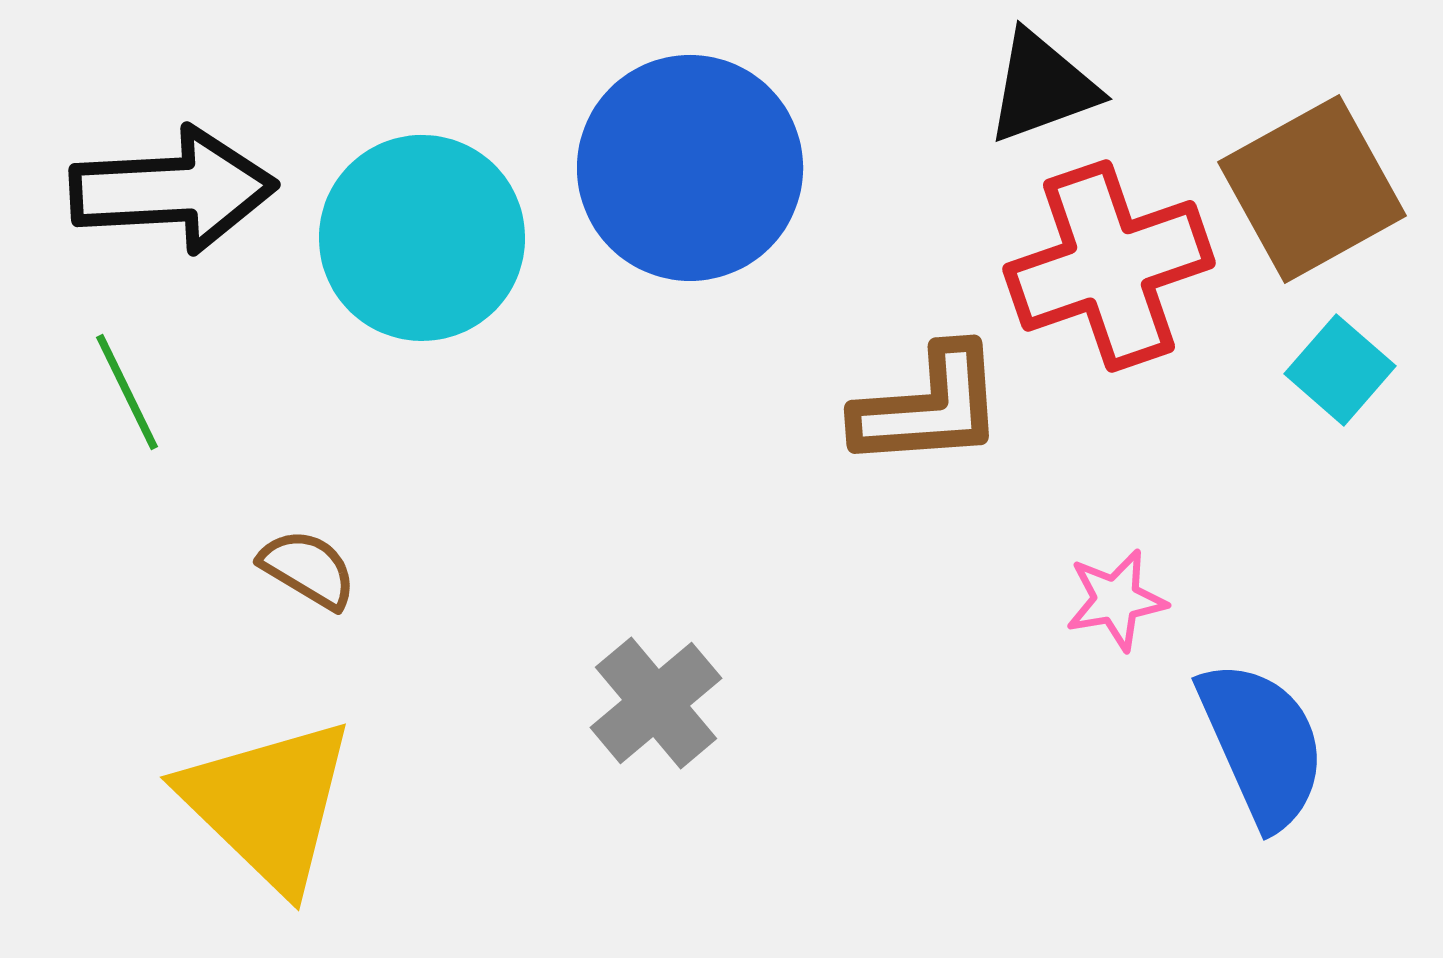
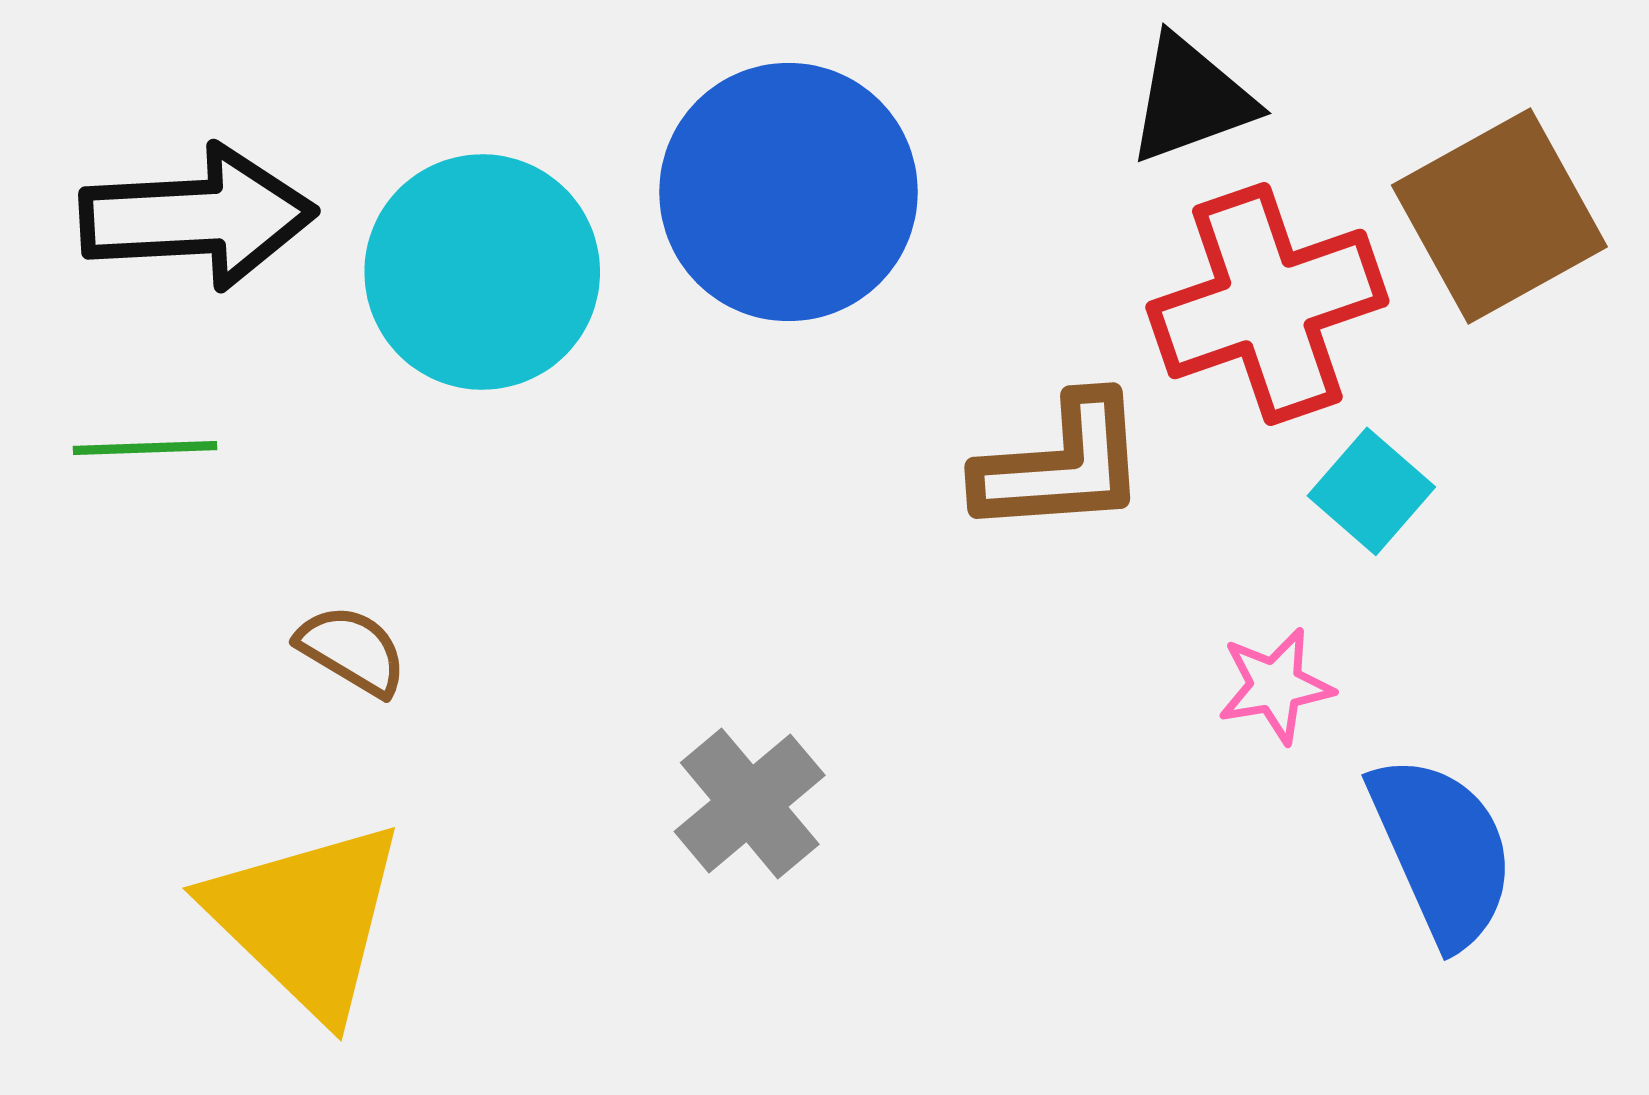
cyan square: (1340, 370) -> (1371, 491), moved
green line: (127, 392) -> (145, 448), turned -66

